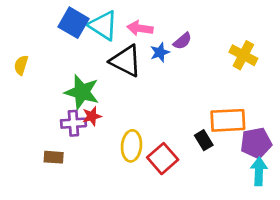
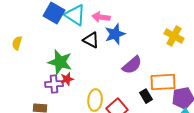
purple semicircle: (182, 41) -> (132, 65), moved, size x1.5
blue star: (160, 52) -> (115, 34), size x1.5
black triangle: (126, 61) -> (91, 40), size x0.7

